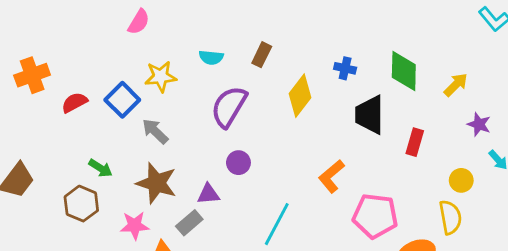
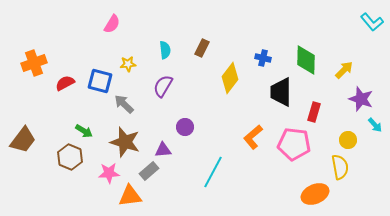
cyan semicircle: (211, 57) -> (165, 50), turned -102
yellow star: (161, 77) -> (128, 64), size x0.7
blue square: (122, 100) -> (100, 81), turned -30
purple semicircle: (229, 107) -> (163, 86), moved, size x0.7
purple star: (479, 124) -> (361, 99), size x1.4
pink pentagon: (375, 216) -> (294, 144), moved

